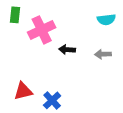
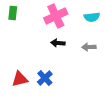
pink cross: (42, 30) -> (56, 16), moved
blue cross: (52, 100) -> (45, 78), moved

